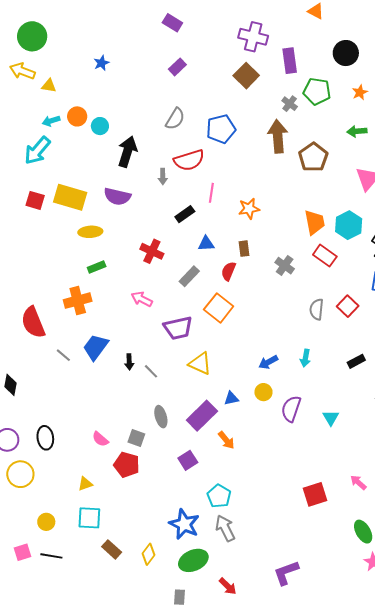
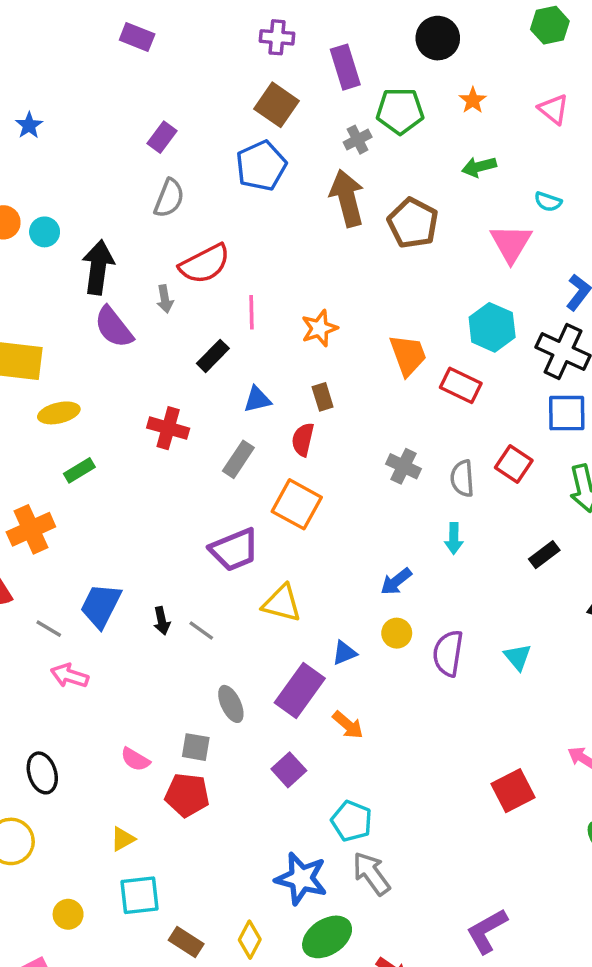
purple cross: (253, 37) -> (277, 37), size x0.7
purple rectangle: (177, 67) -> (162, 137), moved
gray cross: (290, 104) -> (358, 140), turned 35
blue pentagon: (221, 129) -> (261, 166), moved
purple semicircle: (117, 196) -> (114, 327), moved, turned 48
orange trapezoid: (315, 222) -> (408, 355), moved
gray cross: (285, 266) -> (403, 466), moved
pink arrow: (142, 299) -> (70, 676), moved
orange cross: (78, 301) -> (31, 529), moved
cyan arrow: (305, 358) -> (454, 538), moved

